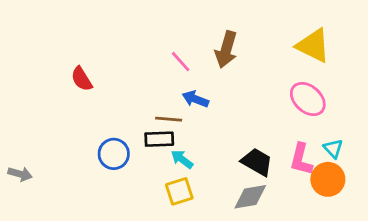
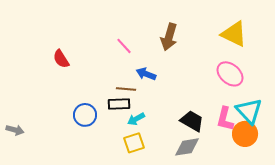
pink line: (181, 62) -> (124, 46), moved
cyan triangle: (333, 149) -> (249, 111), size x1.8
cyan arrow: (182, 159) -> (136, 119), turned -66

